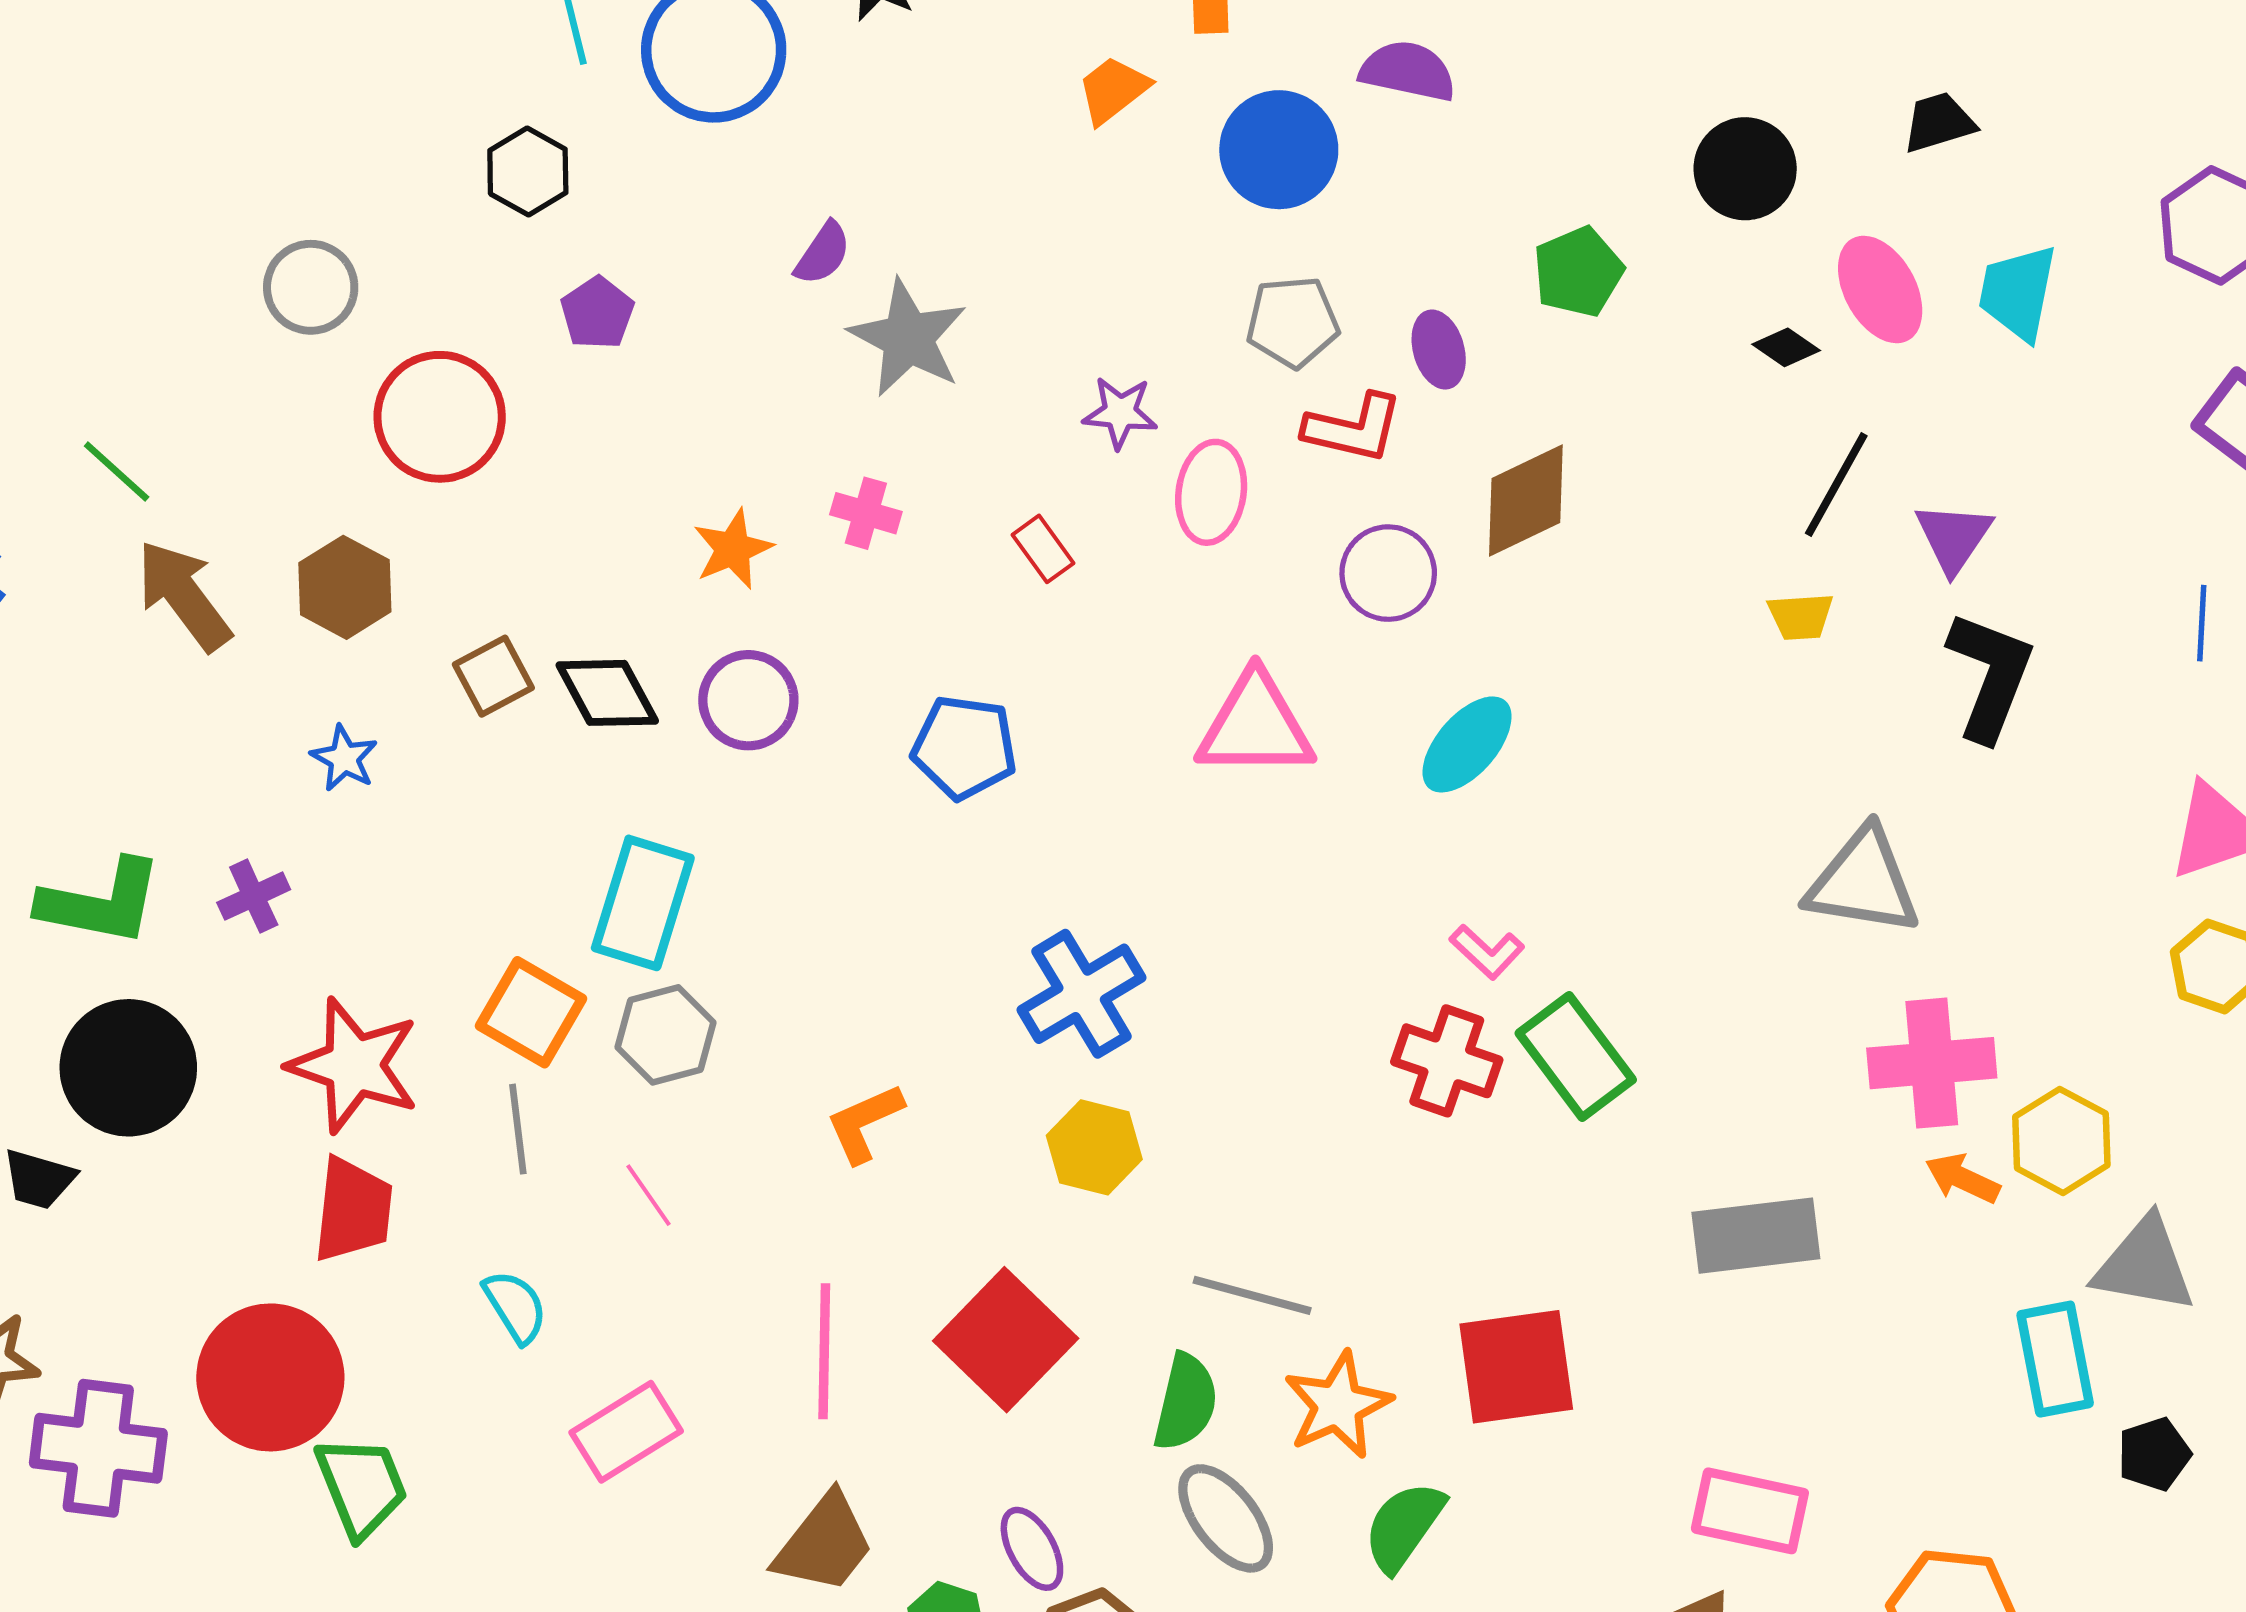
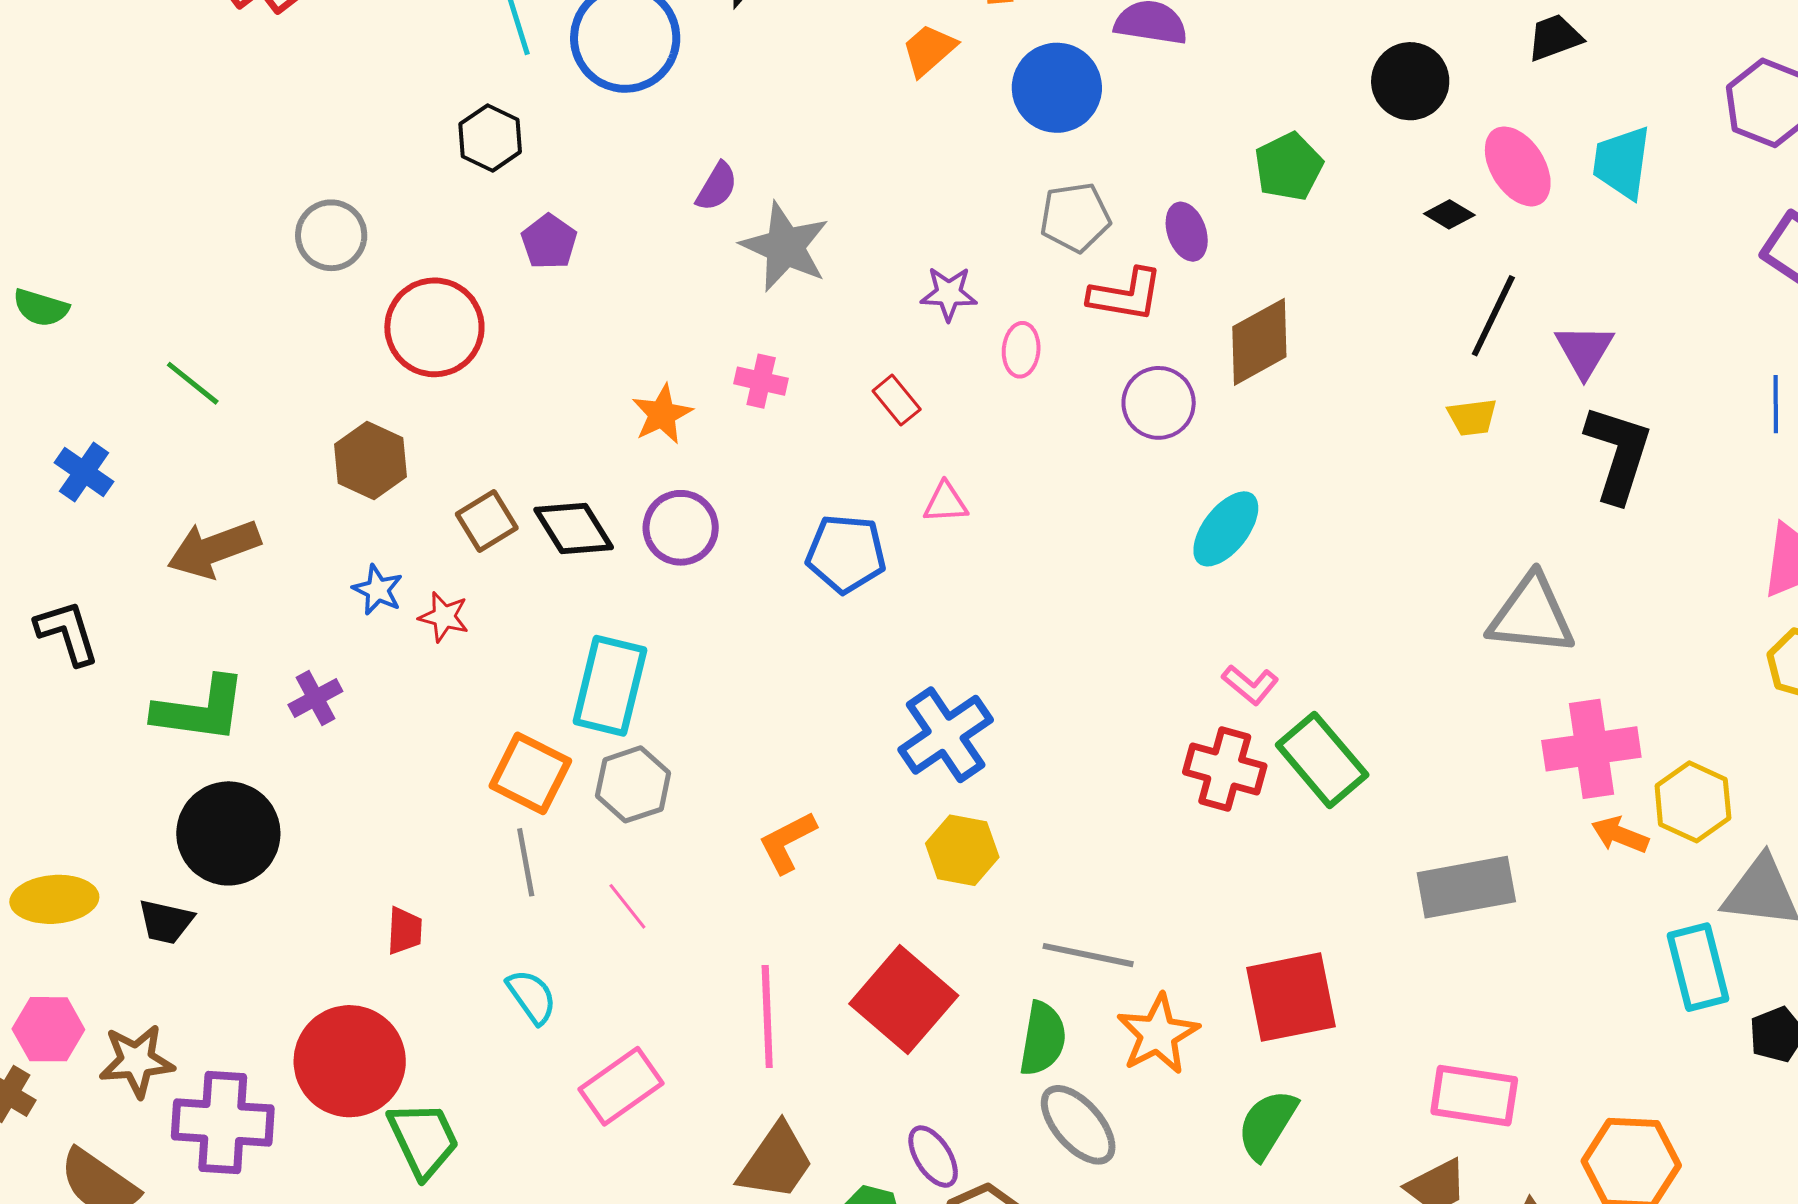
pink ellipse: (1211, 492) -> (1021, 350), size x0.7
brown arrow: (184, 595) -> (214, 549), moved, turned -70
pink triangle: (1255, 726) -> (946, 503), moved, size x0.5
red star: (354, 1065) -> (444, 617), moved, size x0.5
red trapezoid: (353, 1210) -> (405, 931), size x0.6
green semicircle: (1404, 1526) -> (1267, 1124), moved

